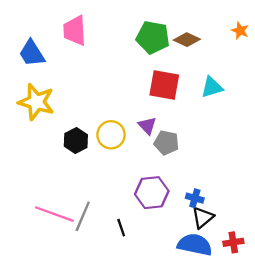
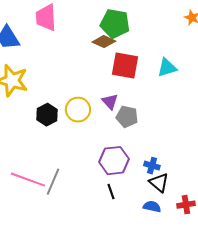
brown diamond: (187, 40) -> (104, 42), moved
black triangle: (203, 217) -> (159, 183), turned -40
black line: (121, 228) -> (111, 192), moved
blue semicircle: (195, 245) -> (152, 207), size x0.6

